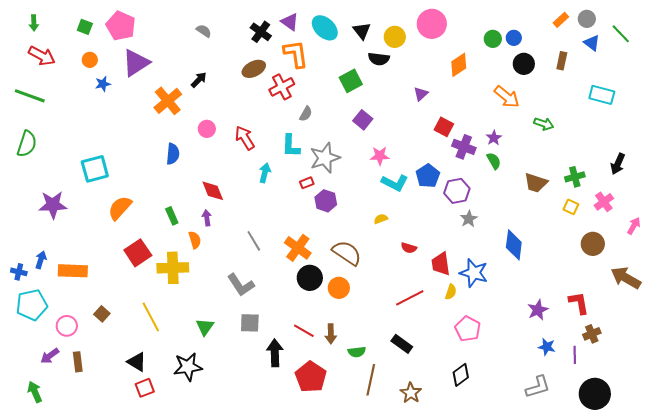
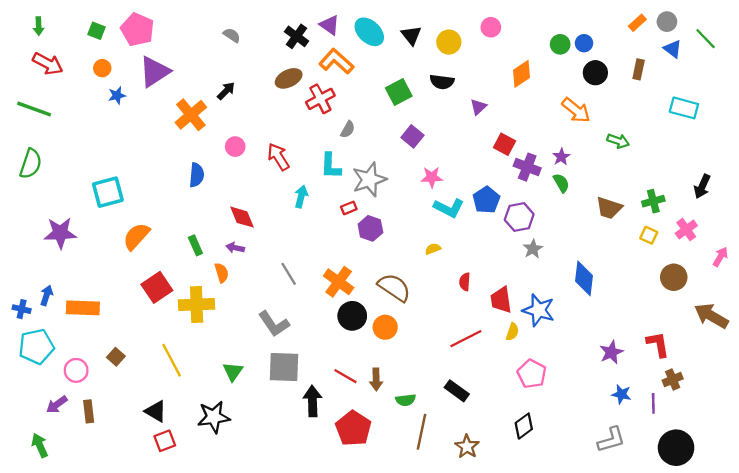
pink circle: (432, 24) -> (491, 27), size x0.6
orange L-shape: (296, 54) -> (336, 61), turned -40
black semicircle: (379, 59) -> (442, 82), moved
purple arrow: (207, 218) -> (235, 248), turned -70
red semicircle: (409, 248) -> (465, 282), turned 77
gray square: (250, 323) -> (284, 367), size x1.4

